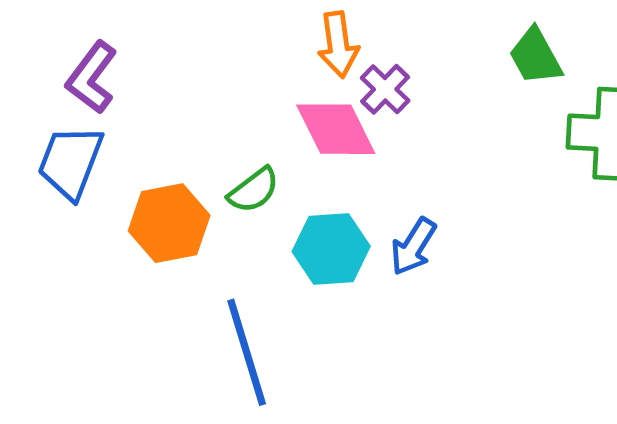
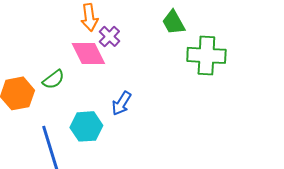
cyan hexagon: (331, 249) -> (86, 126), moved

